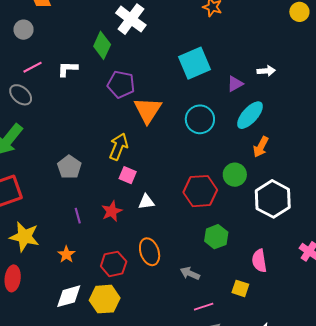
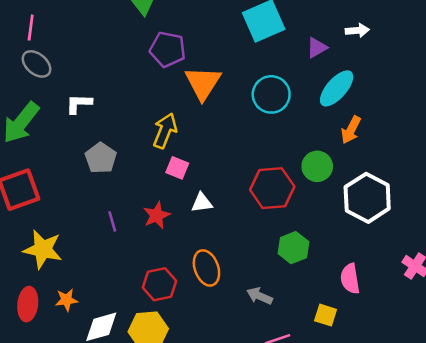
pink line: (32, 67) -> (31, 28), moved, turned -54
white L-shape: (68, 69) -> (79, 104), moved
orange star: (66, 254) -> (67, 300), moved, turned 30

